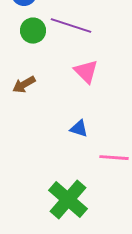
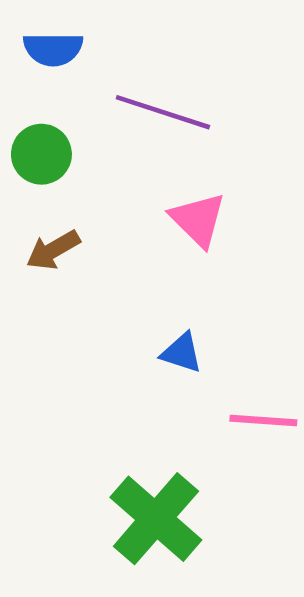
green circle: (33, 31) -> (41, 154), moved

